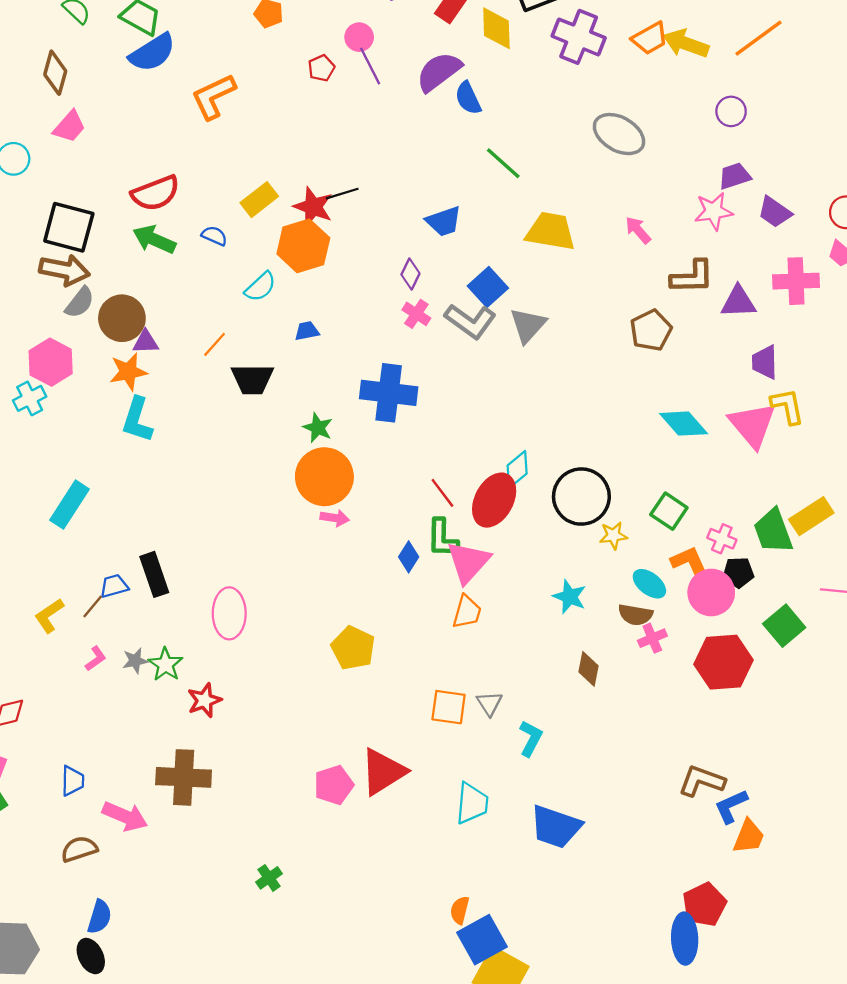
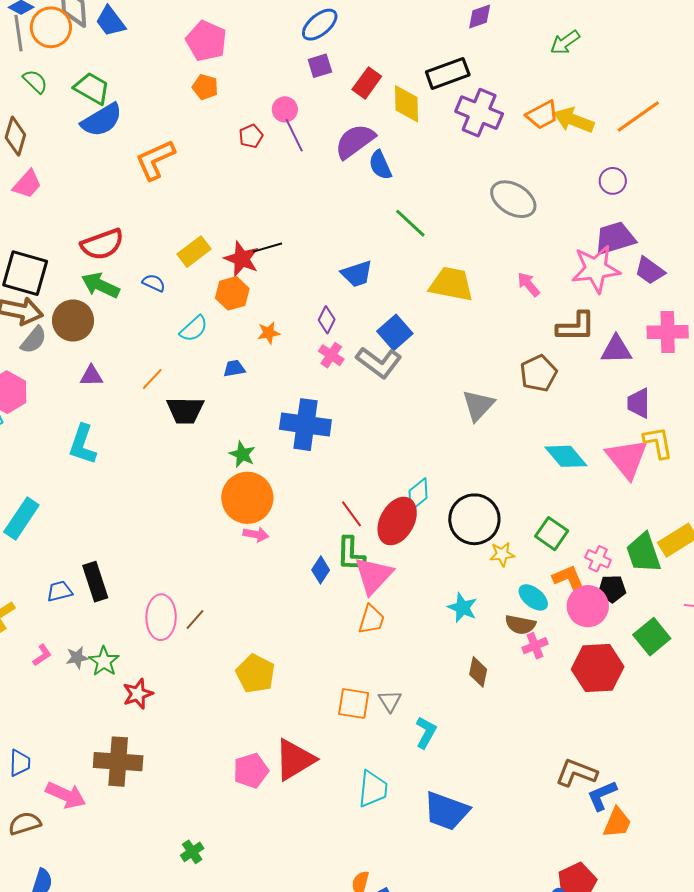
purple trapezoid: (735, 176) -> (615, 238), size x1.4
pink star: (714, 211) -> (596, 269), size x1.4
orange hexagon: (303, 246) -> (232, 293), size x0.7
brown circle: (122, 318) -> (73, 321), moved
gray triangle: (528, 325) -> (478, 405), moved
orange star: (128, 372) -> (269, 333), moved, size x0.7
brown line: (93, 606) -> (195, 619), moved
yellow pentagon: (353, 648) -> (255, 674), moved

